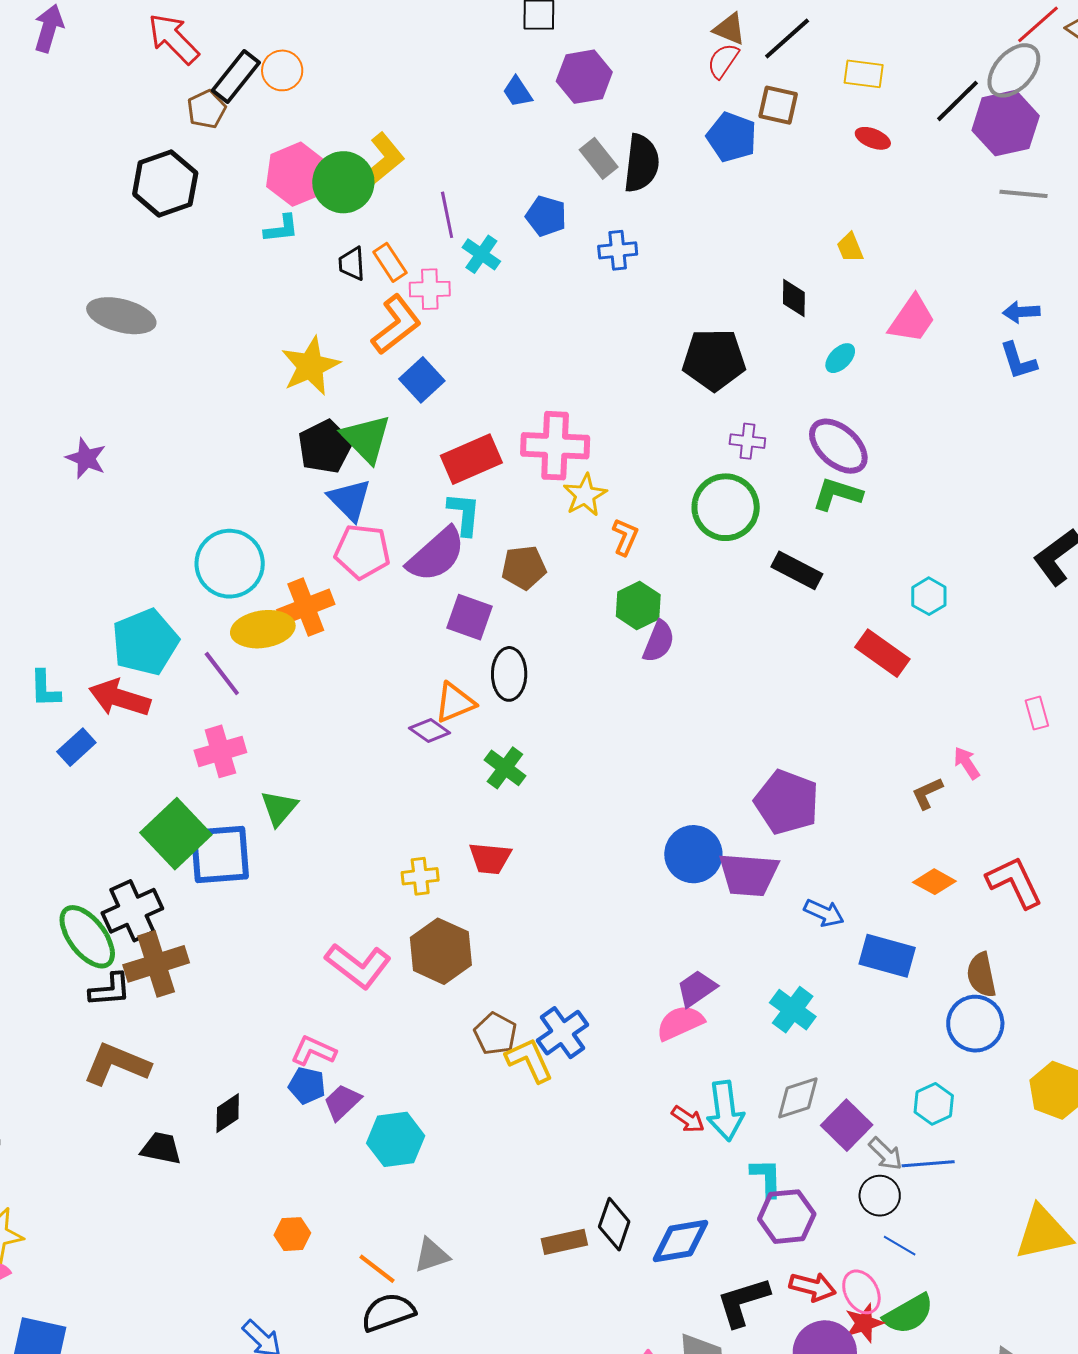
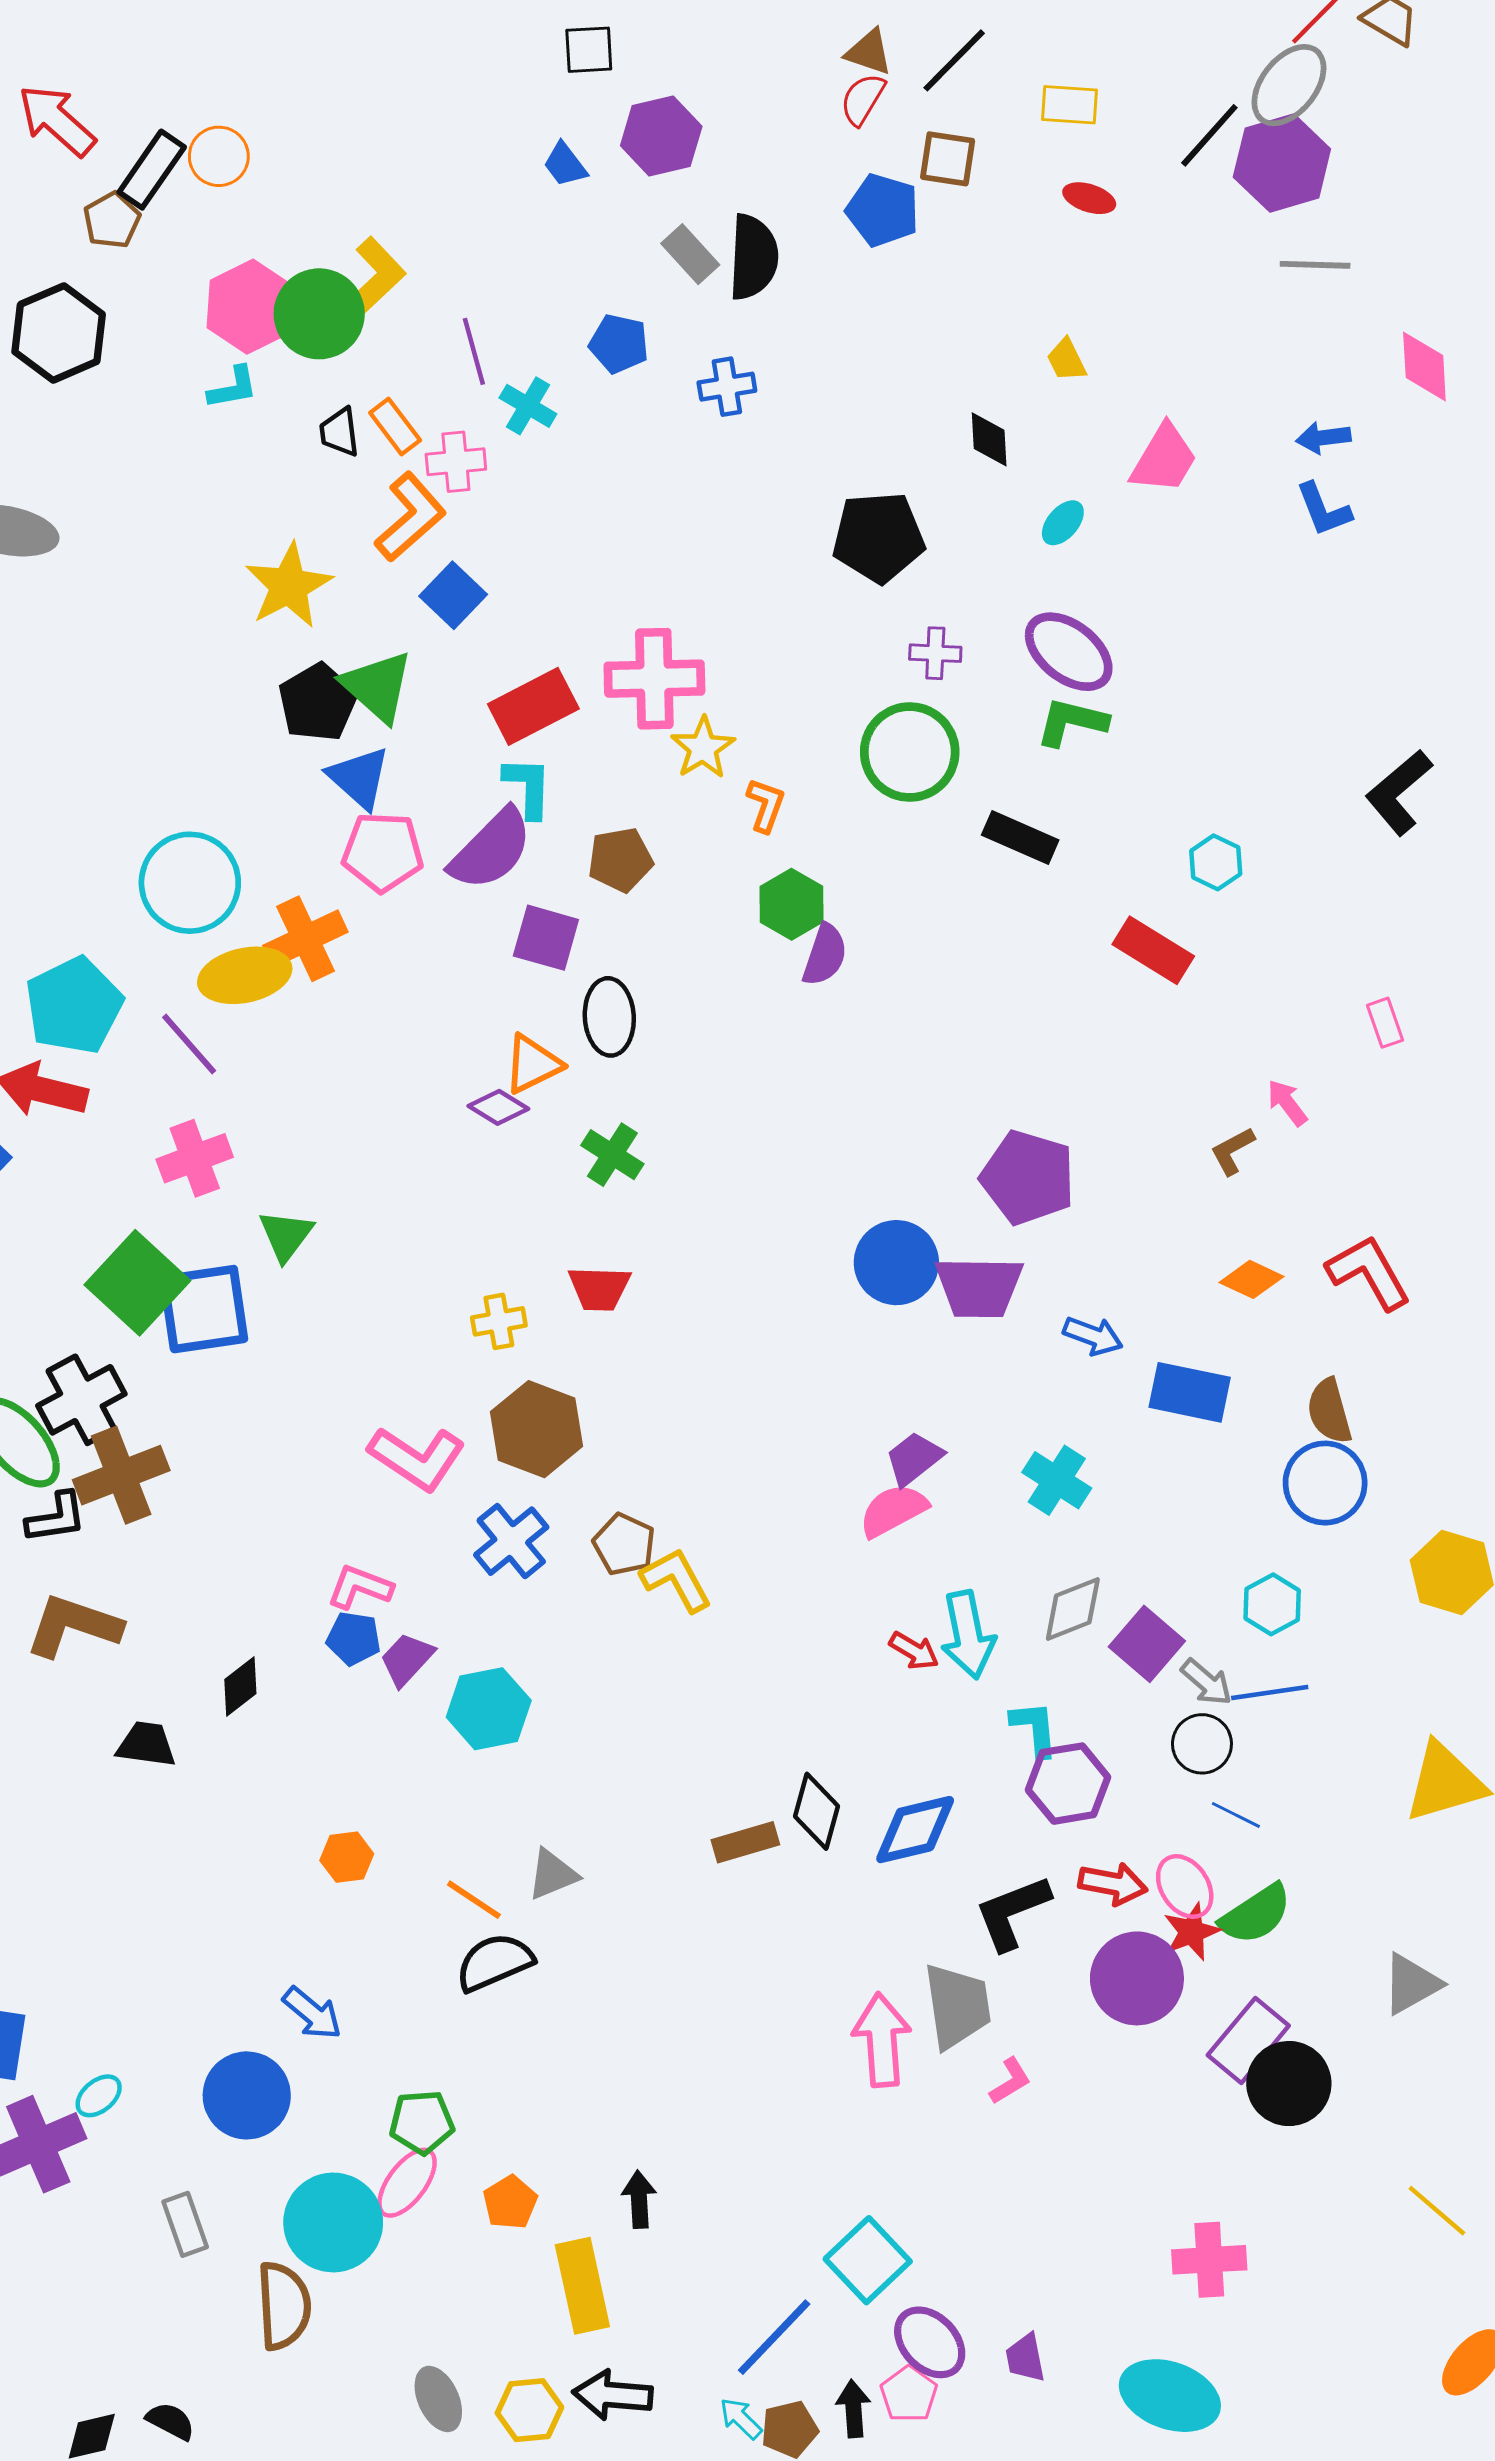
blue cross: (562, 1033) -> (511, 1541), moved

